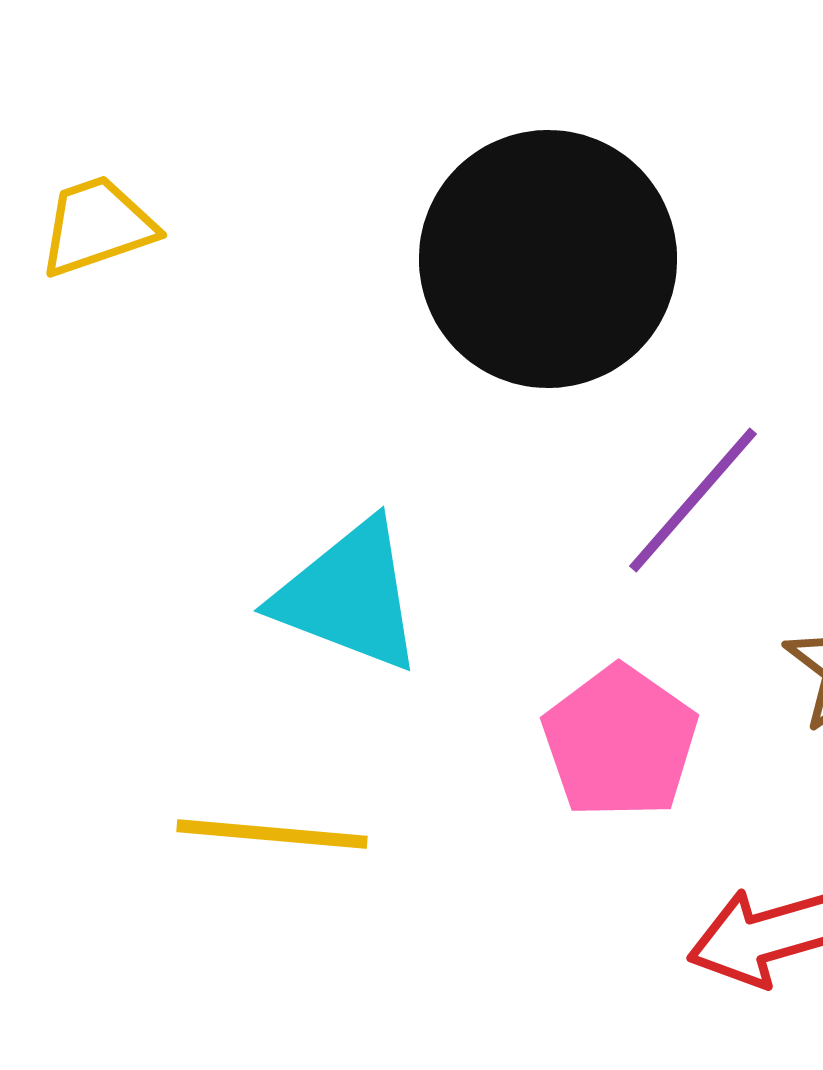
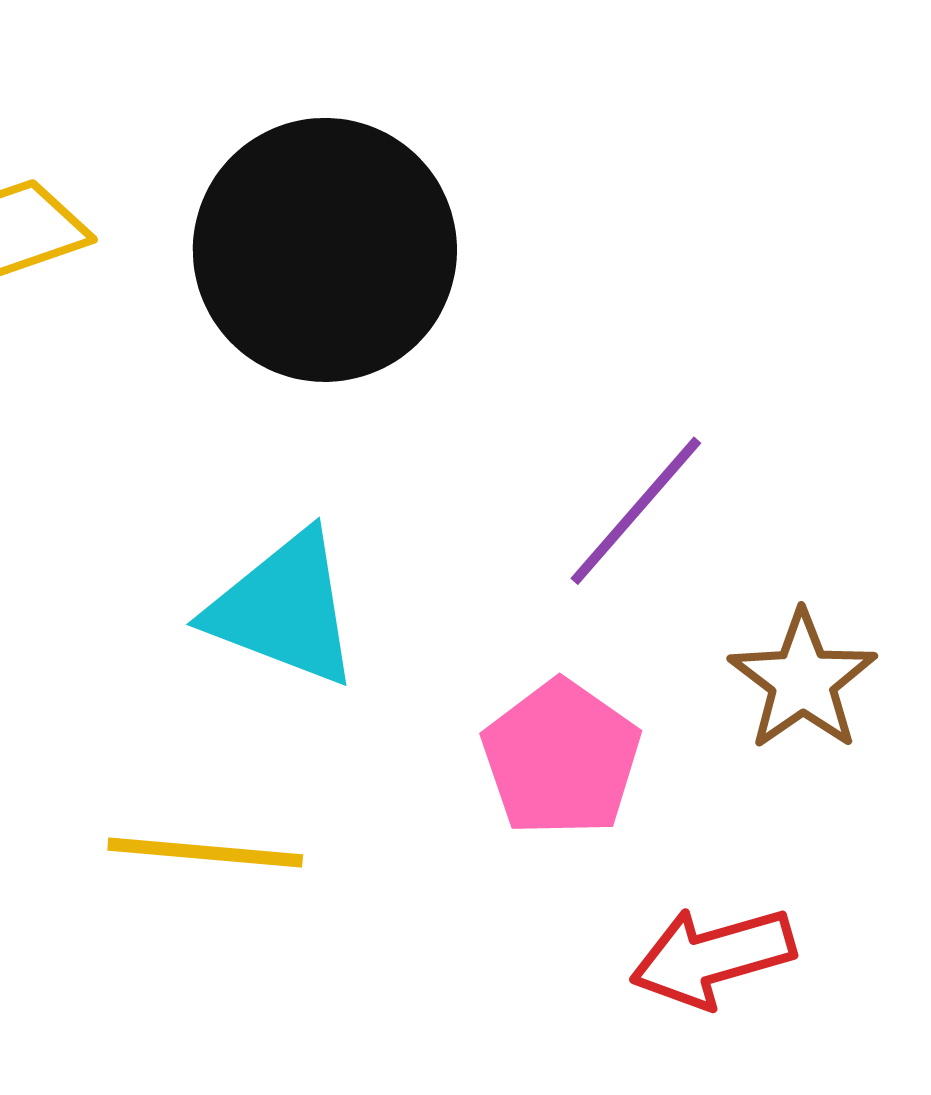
black circle: (548, 259) -> (325, 250), moved

